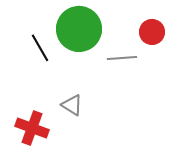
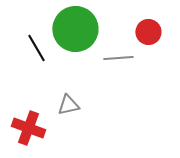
gray triangle: (72, 105) -> (68, 105), turned -45

